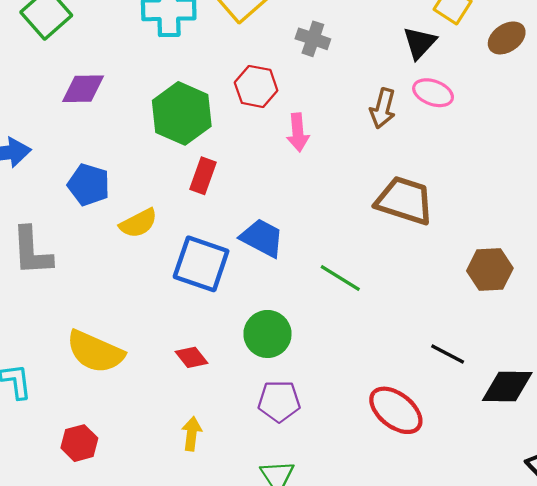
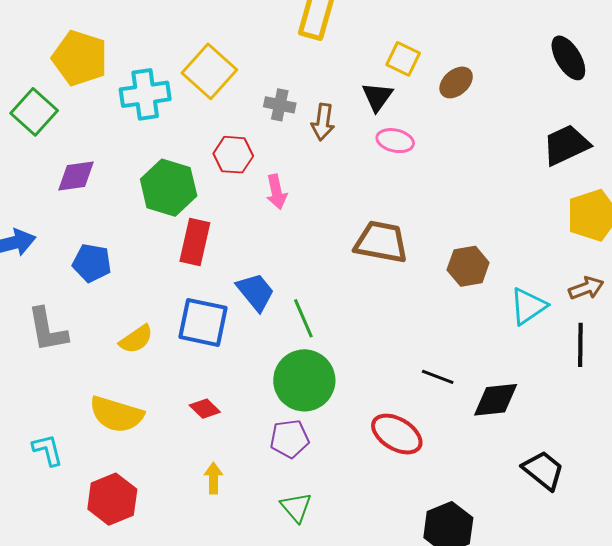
brown arrow: (383, 108) -> (323, 122), moved
red rectangle: (203, 176) -> (195, 242), size x1.4
yellow semicircle: (138, 223) -> (136, 339), moved
blue trapezoid: (262, 238) -> (256, 292), turned 30
brown hexagon: (490, 270) -> (468, 266), moved
green line: (340, 278) -> (303, 318), moved, turned 42
green circle: (267, 334) -> (304, 380), moved, size x1.4
red hexagon: (79, 443) -> (112, 499), size x1.5

